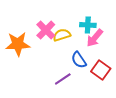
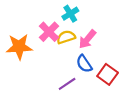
cyan cross: (88, 25) -> (70, 14), moved, turned -35
pink arrow: (95, 38) -> (87, 39), moved

